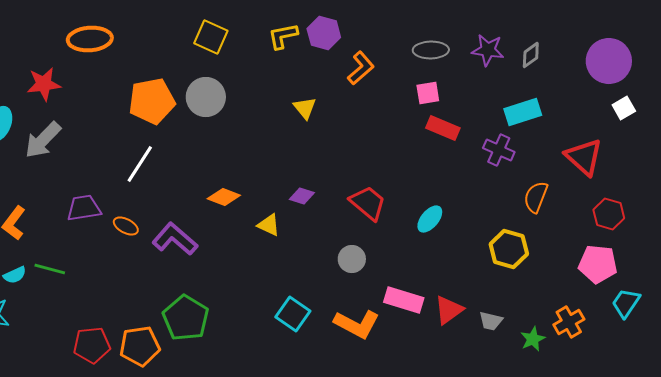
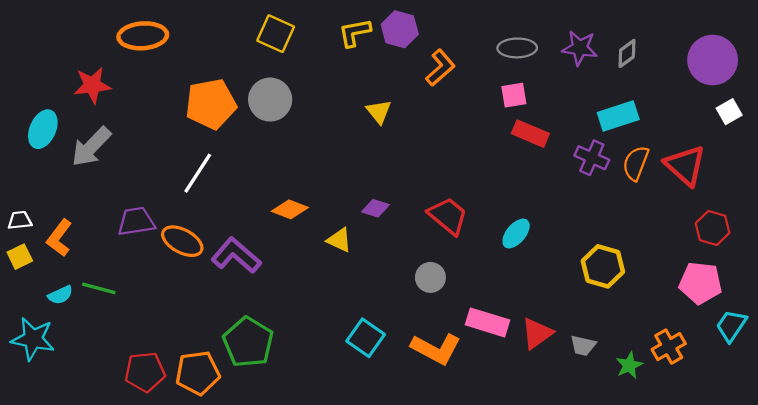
orange semicircle: (536, 197) -> (636, 163), moved
orange ellipse: (126, 226) -> (182, 241), size x1.5

